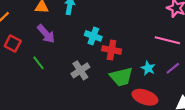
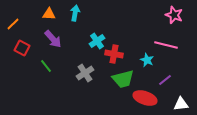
cyan cross: (93, 36) -> (97, 41), turned 35
cyan star: (148, 68) -> (147, 60), moved
purple line: (173, 68) -> (165, 80), moved

